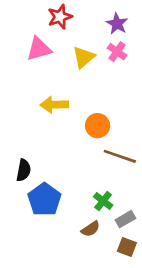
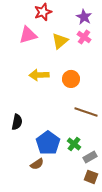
orange circle: (98, 126) -> (71, 79), moved
blue pentagon: (44, 200) -> (48, 143), moved
brown semicircle: (91, 229) -> (37, 164), moved

